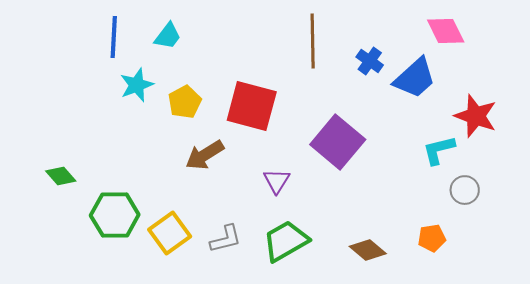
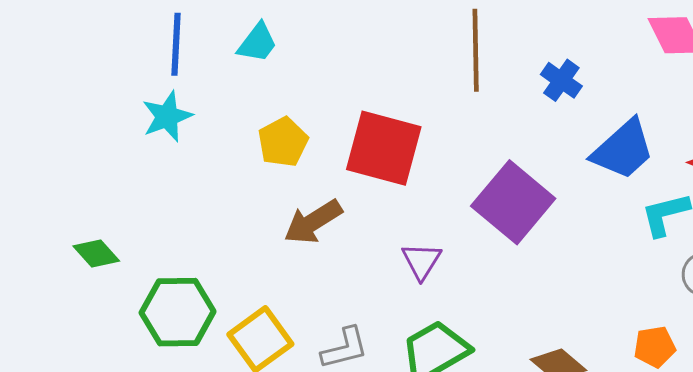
blue trapezoid: (415, 78) -> (623, 150), moved
cyan star: (137, 85) -> (167, 116), moved

